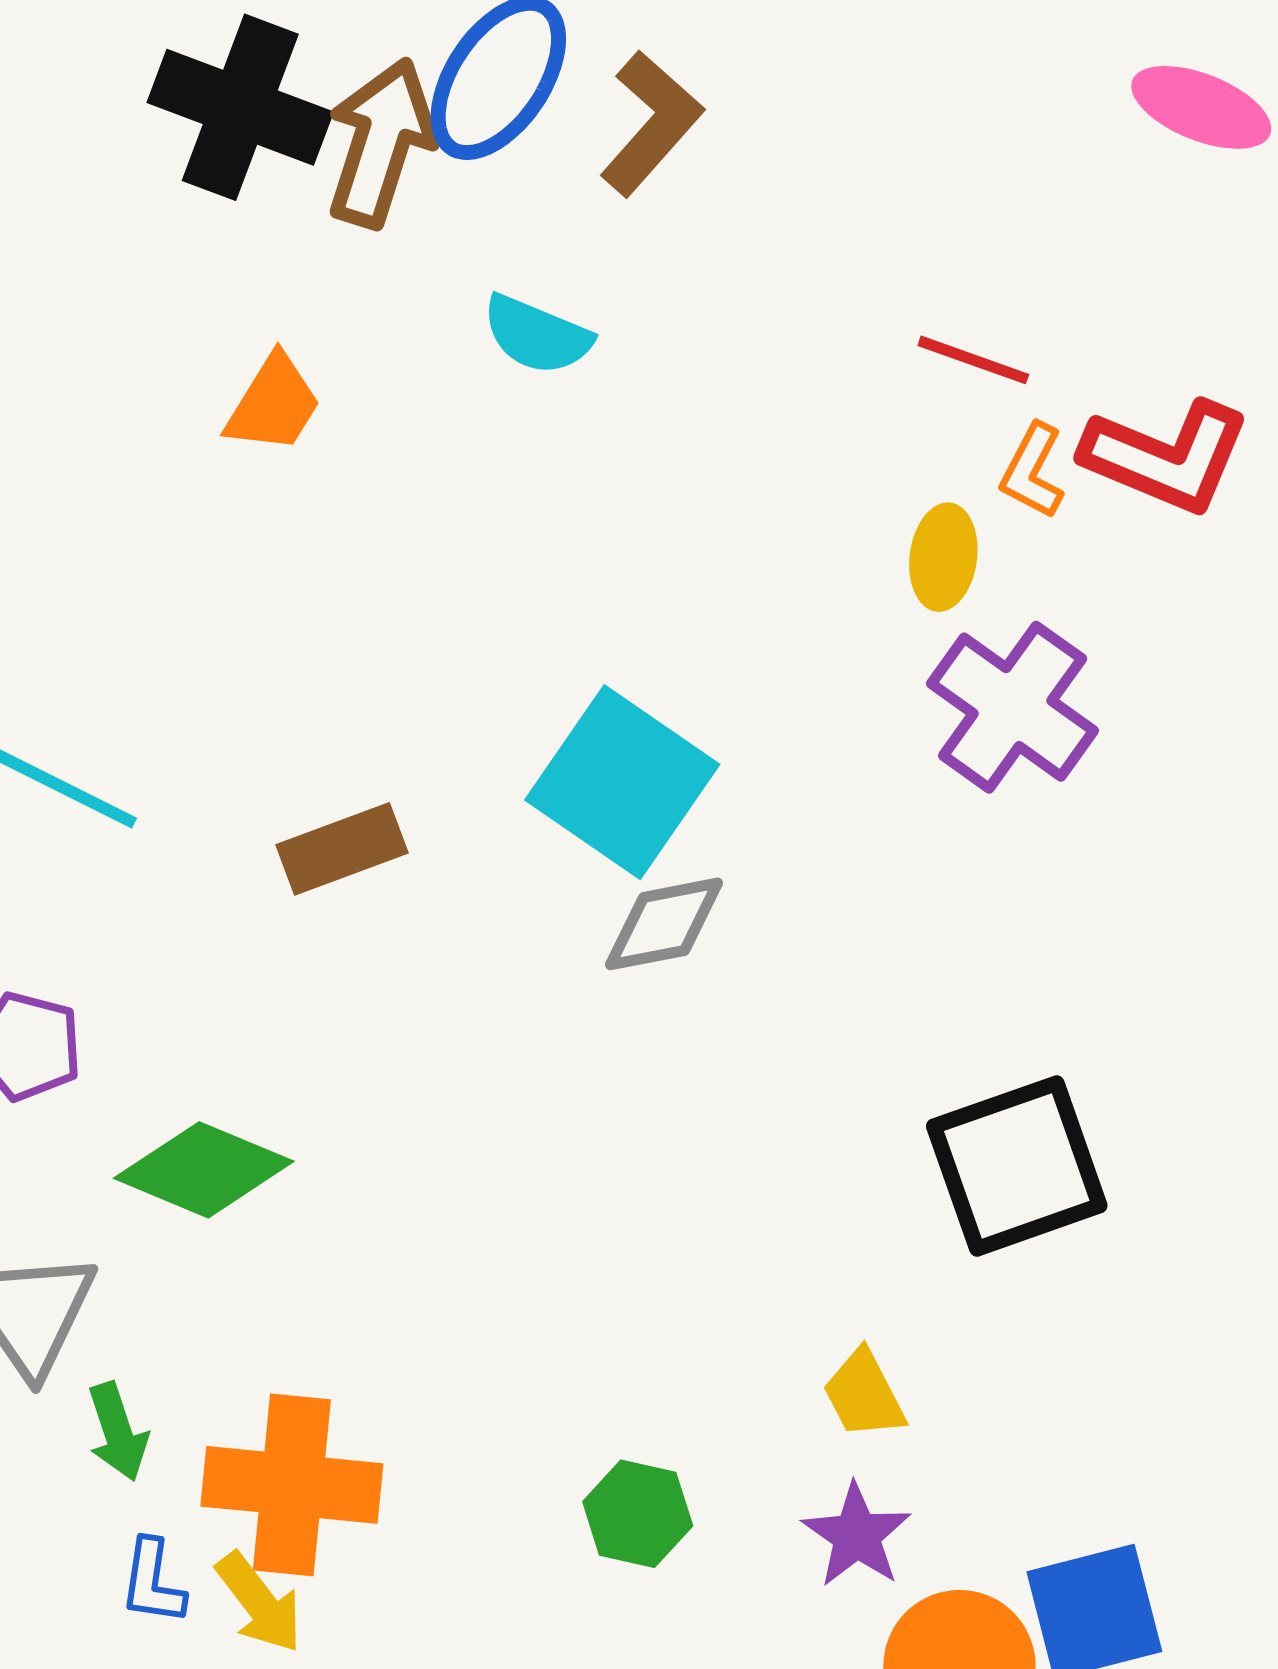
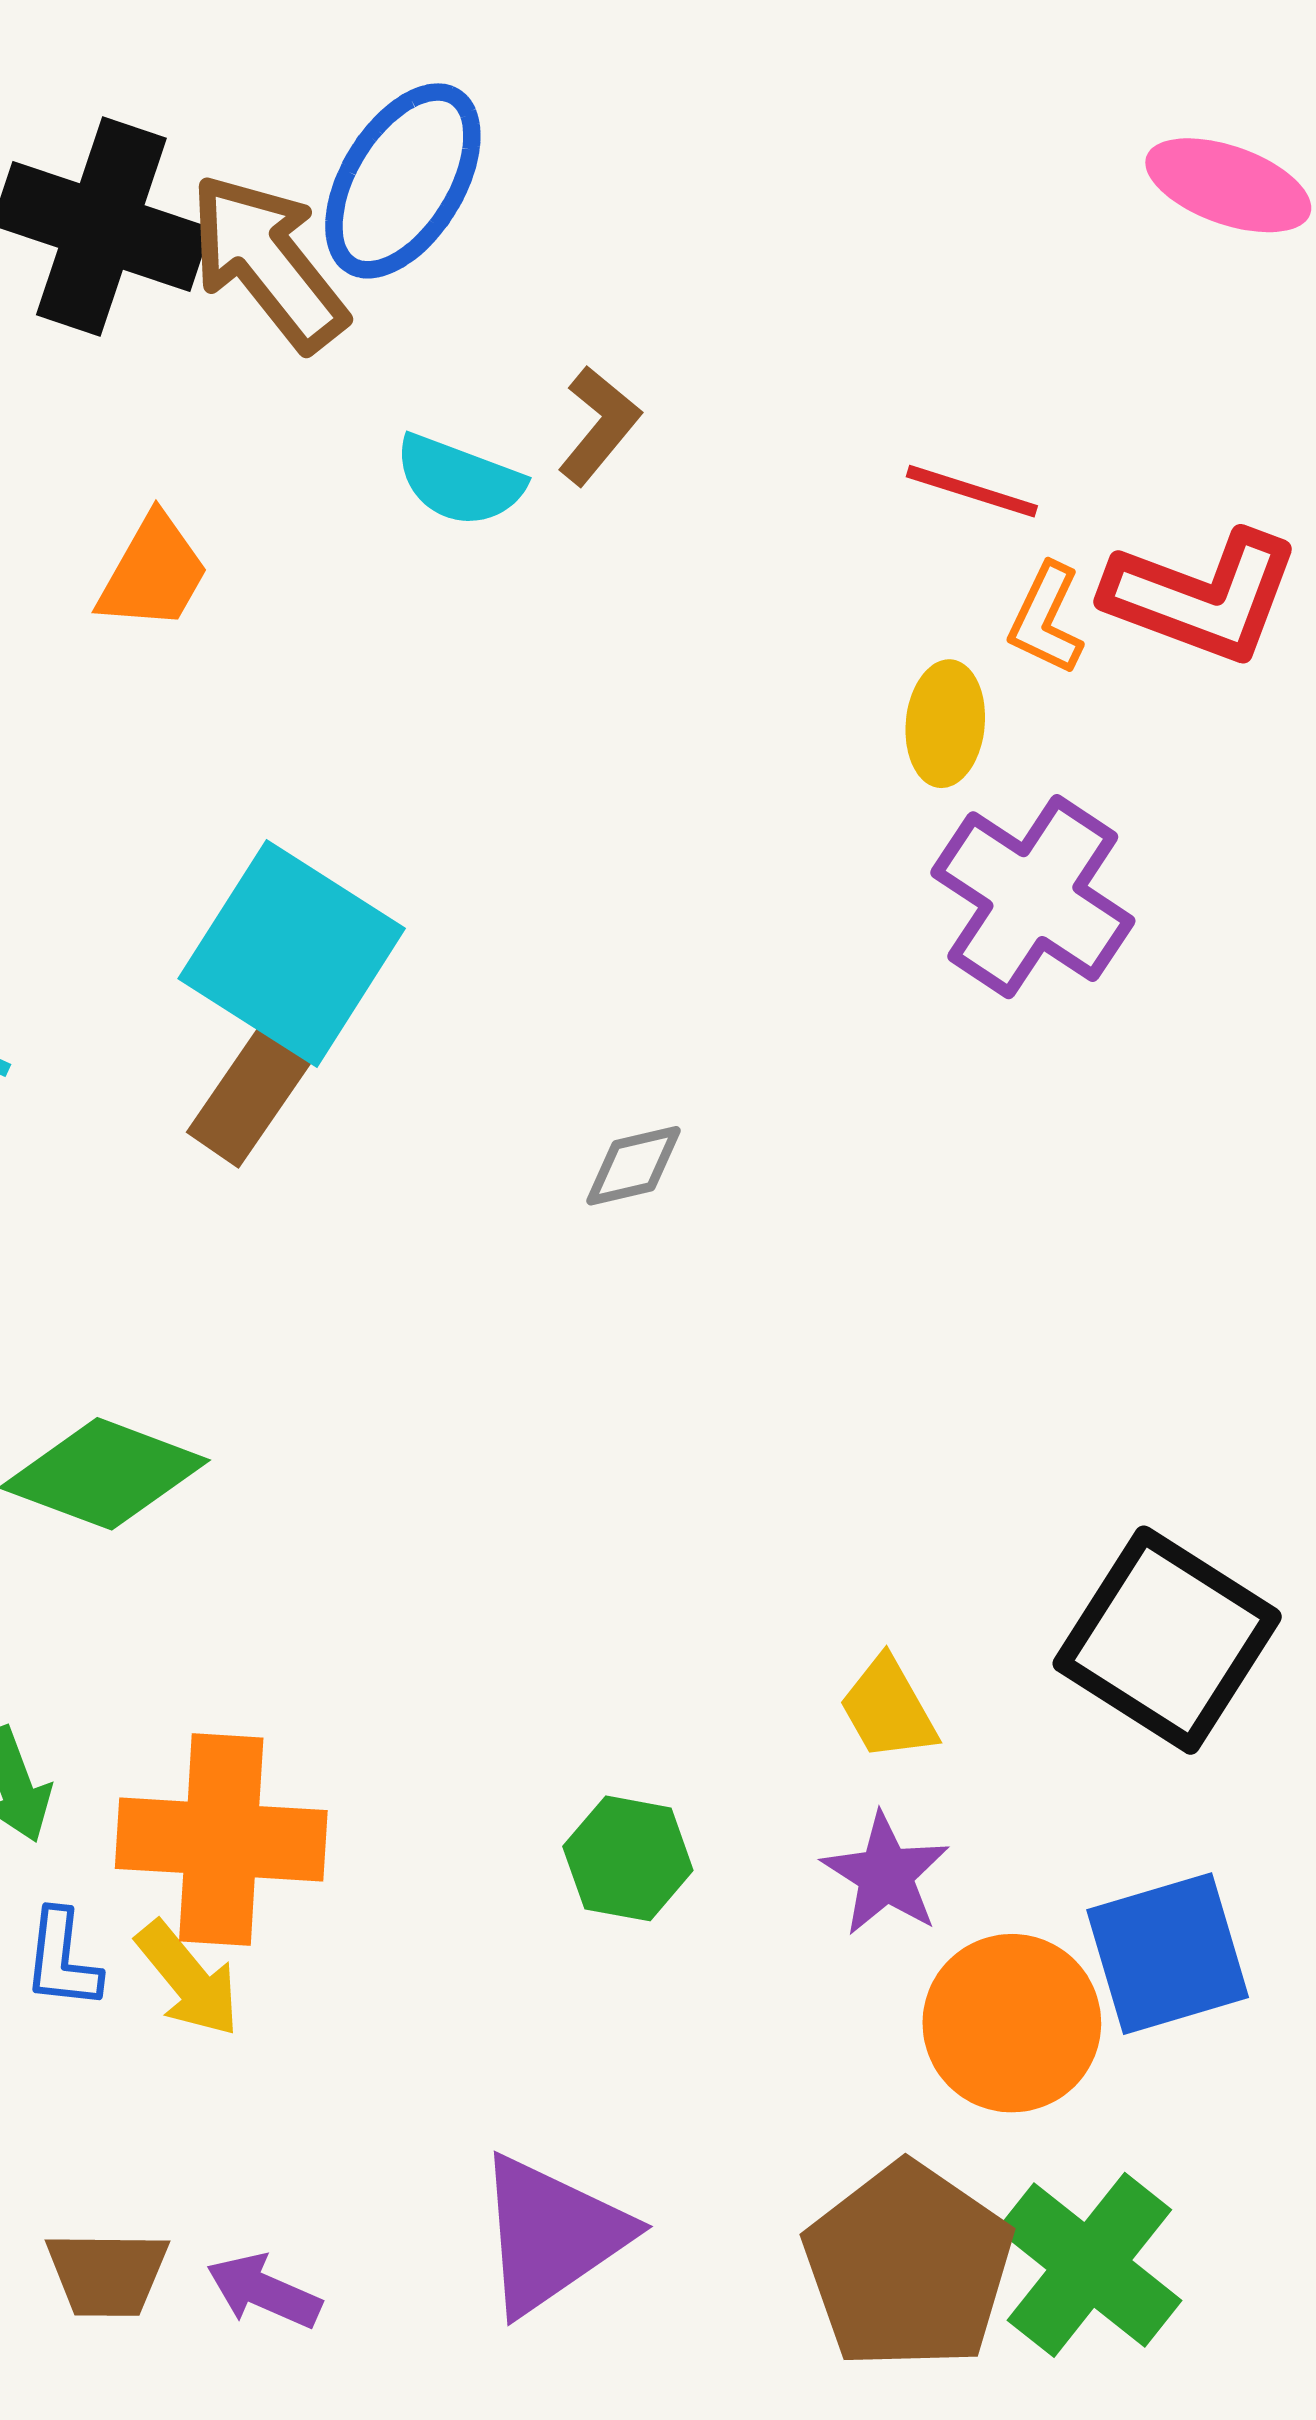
brown L-shape: (651, 123) -> (599, 426), moved, size x0.7
brown arrow: (381, 143) -> (268, 262), turned -54
cyan square: (622, 782) -> (292, 954), moved
brown rectangle: (342, 849) -> (253, 1092), turned -33
gray diamond: (664, 924) -> (634, 1166), size x0.7
black square: (1017, 1166) -> (1167, 1640), moved, turned -36

